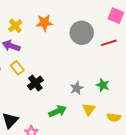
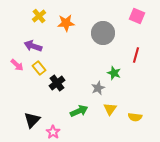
yellow cross: (15, 26) -> (39, 16), moved
red line: (109, 43) -> (136, 55), moved, turned -56
green star: (103, 85) -> (114, 73), moved

